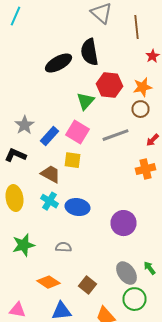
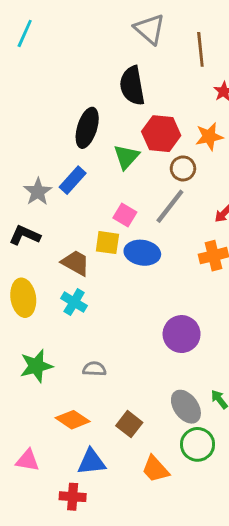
black ellipse: (58, 63) -> (87, 128), moved, turned -44
brown circle: (140, 109) -> (183, 168), moved
pink square: (78, 132) -> (125, 215), moved, size x0.7
gray line: (116, 135) -> (170, 206), turned -32
blue rectangle: (50, 136) -> (73, 180), moved
blue ellipse: (78, 207) -> (142, 253), moved

